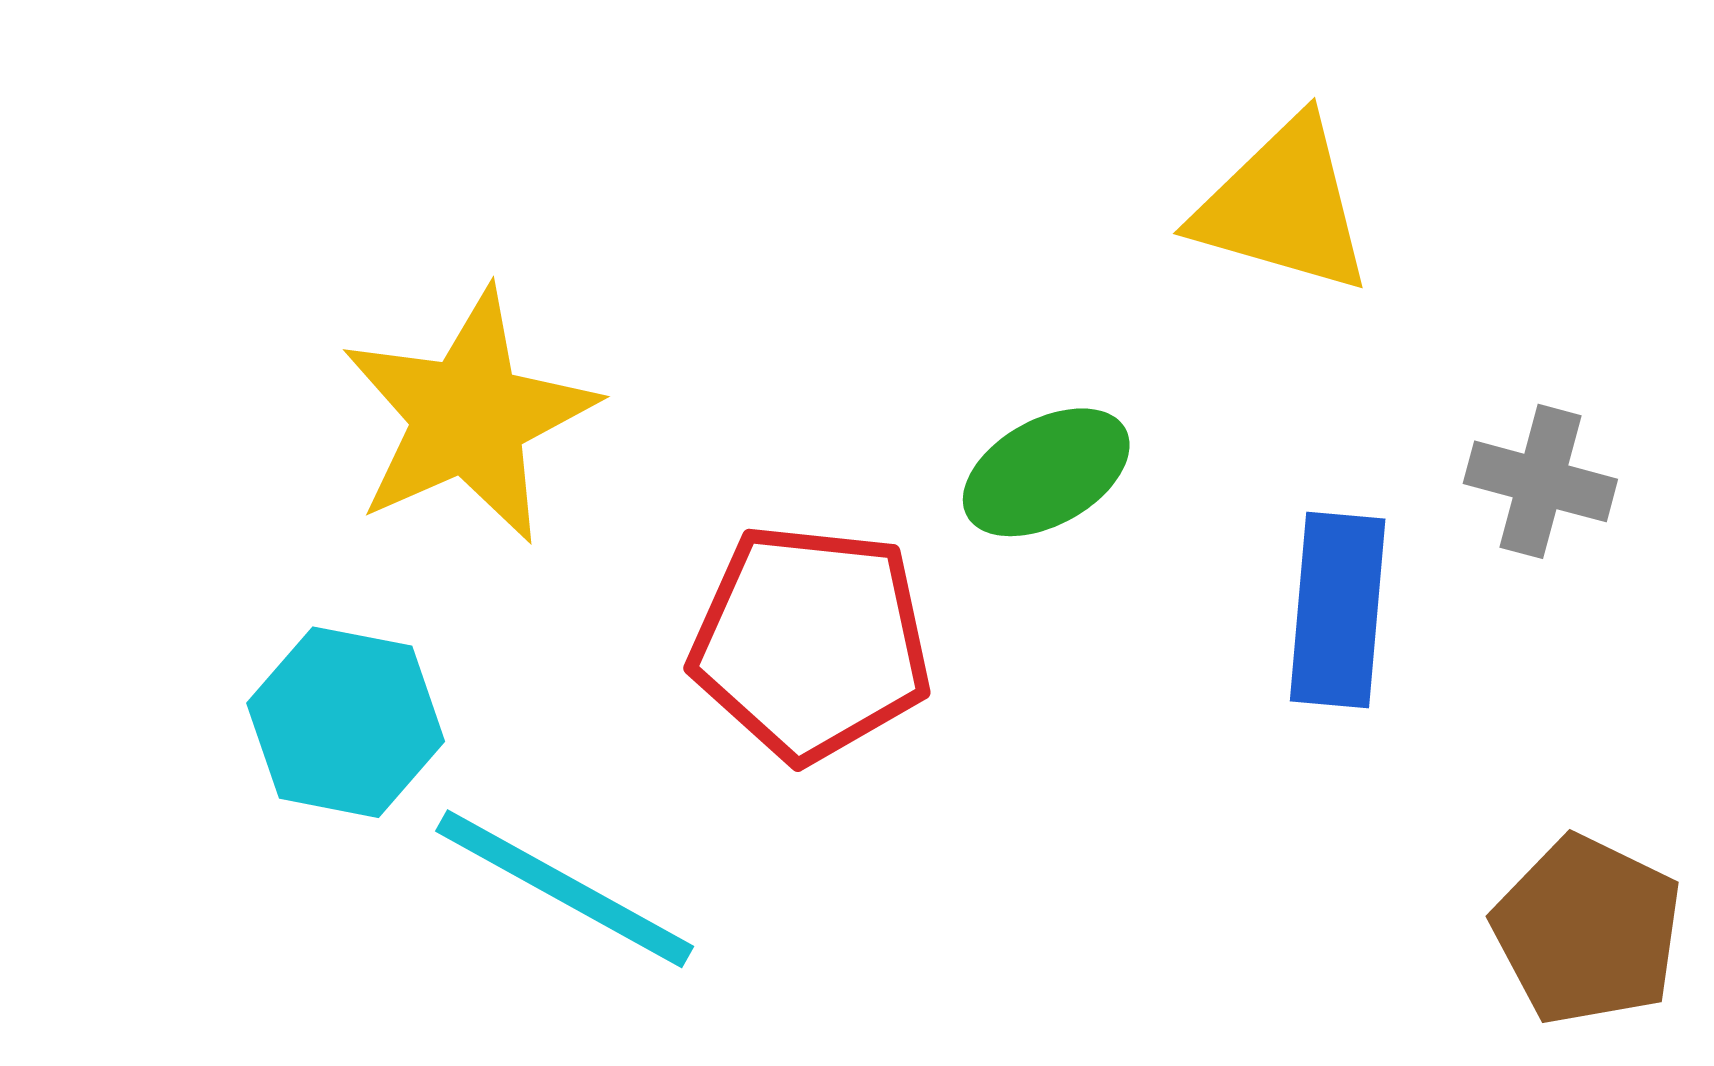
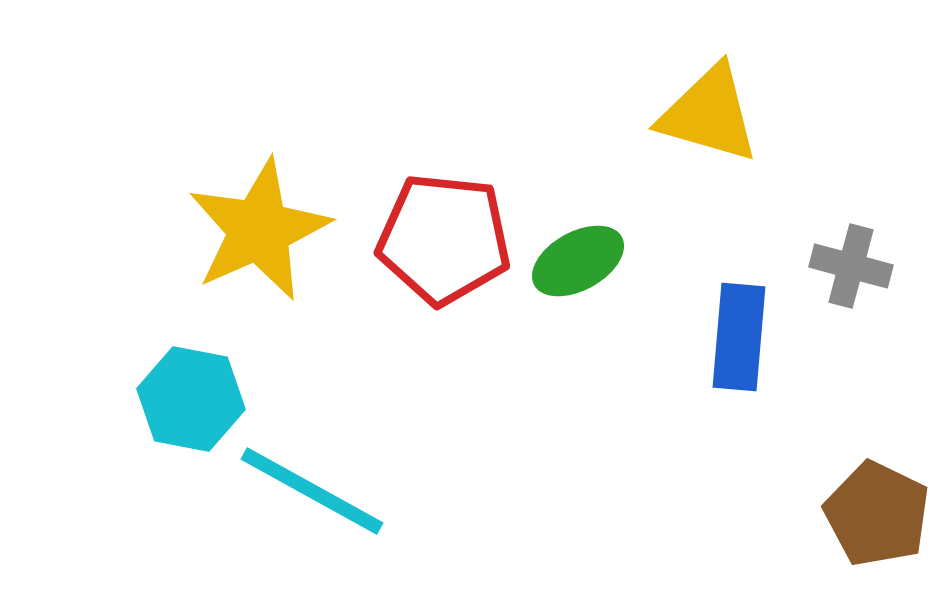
red pentagon: (811, 643) -> (444, 239), moved

